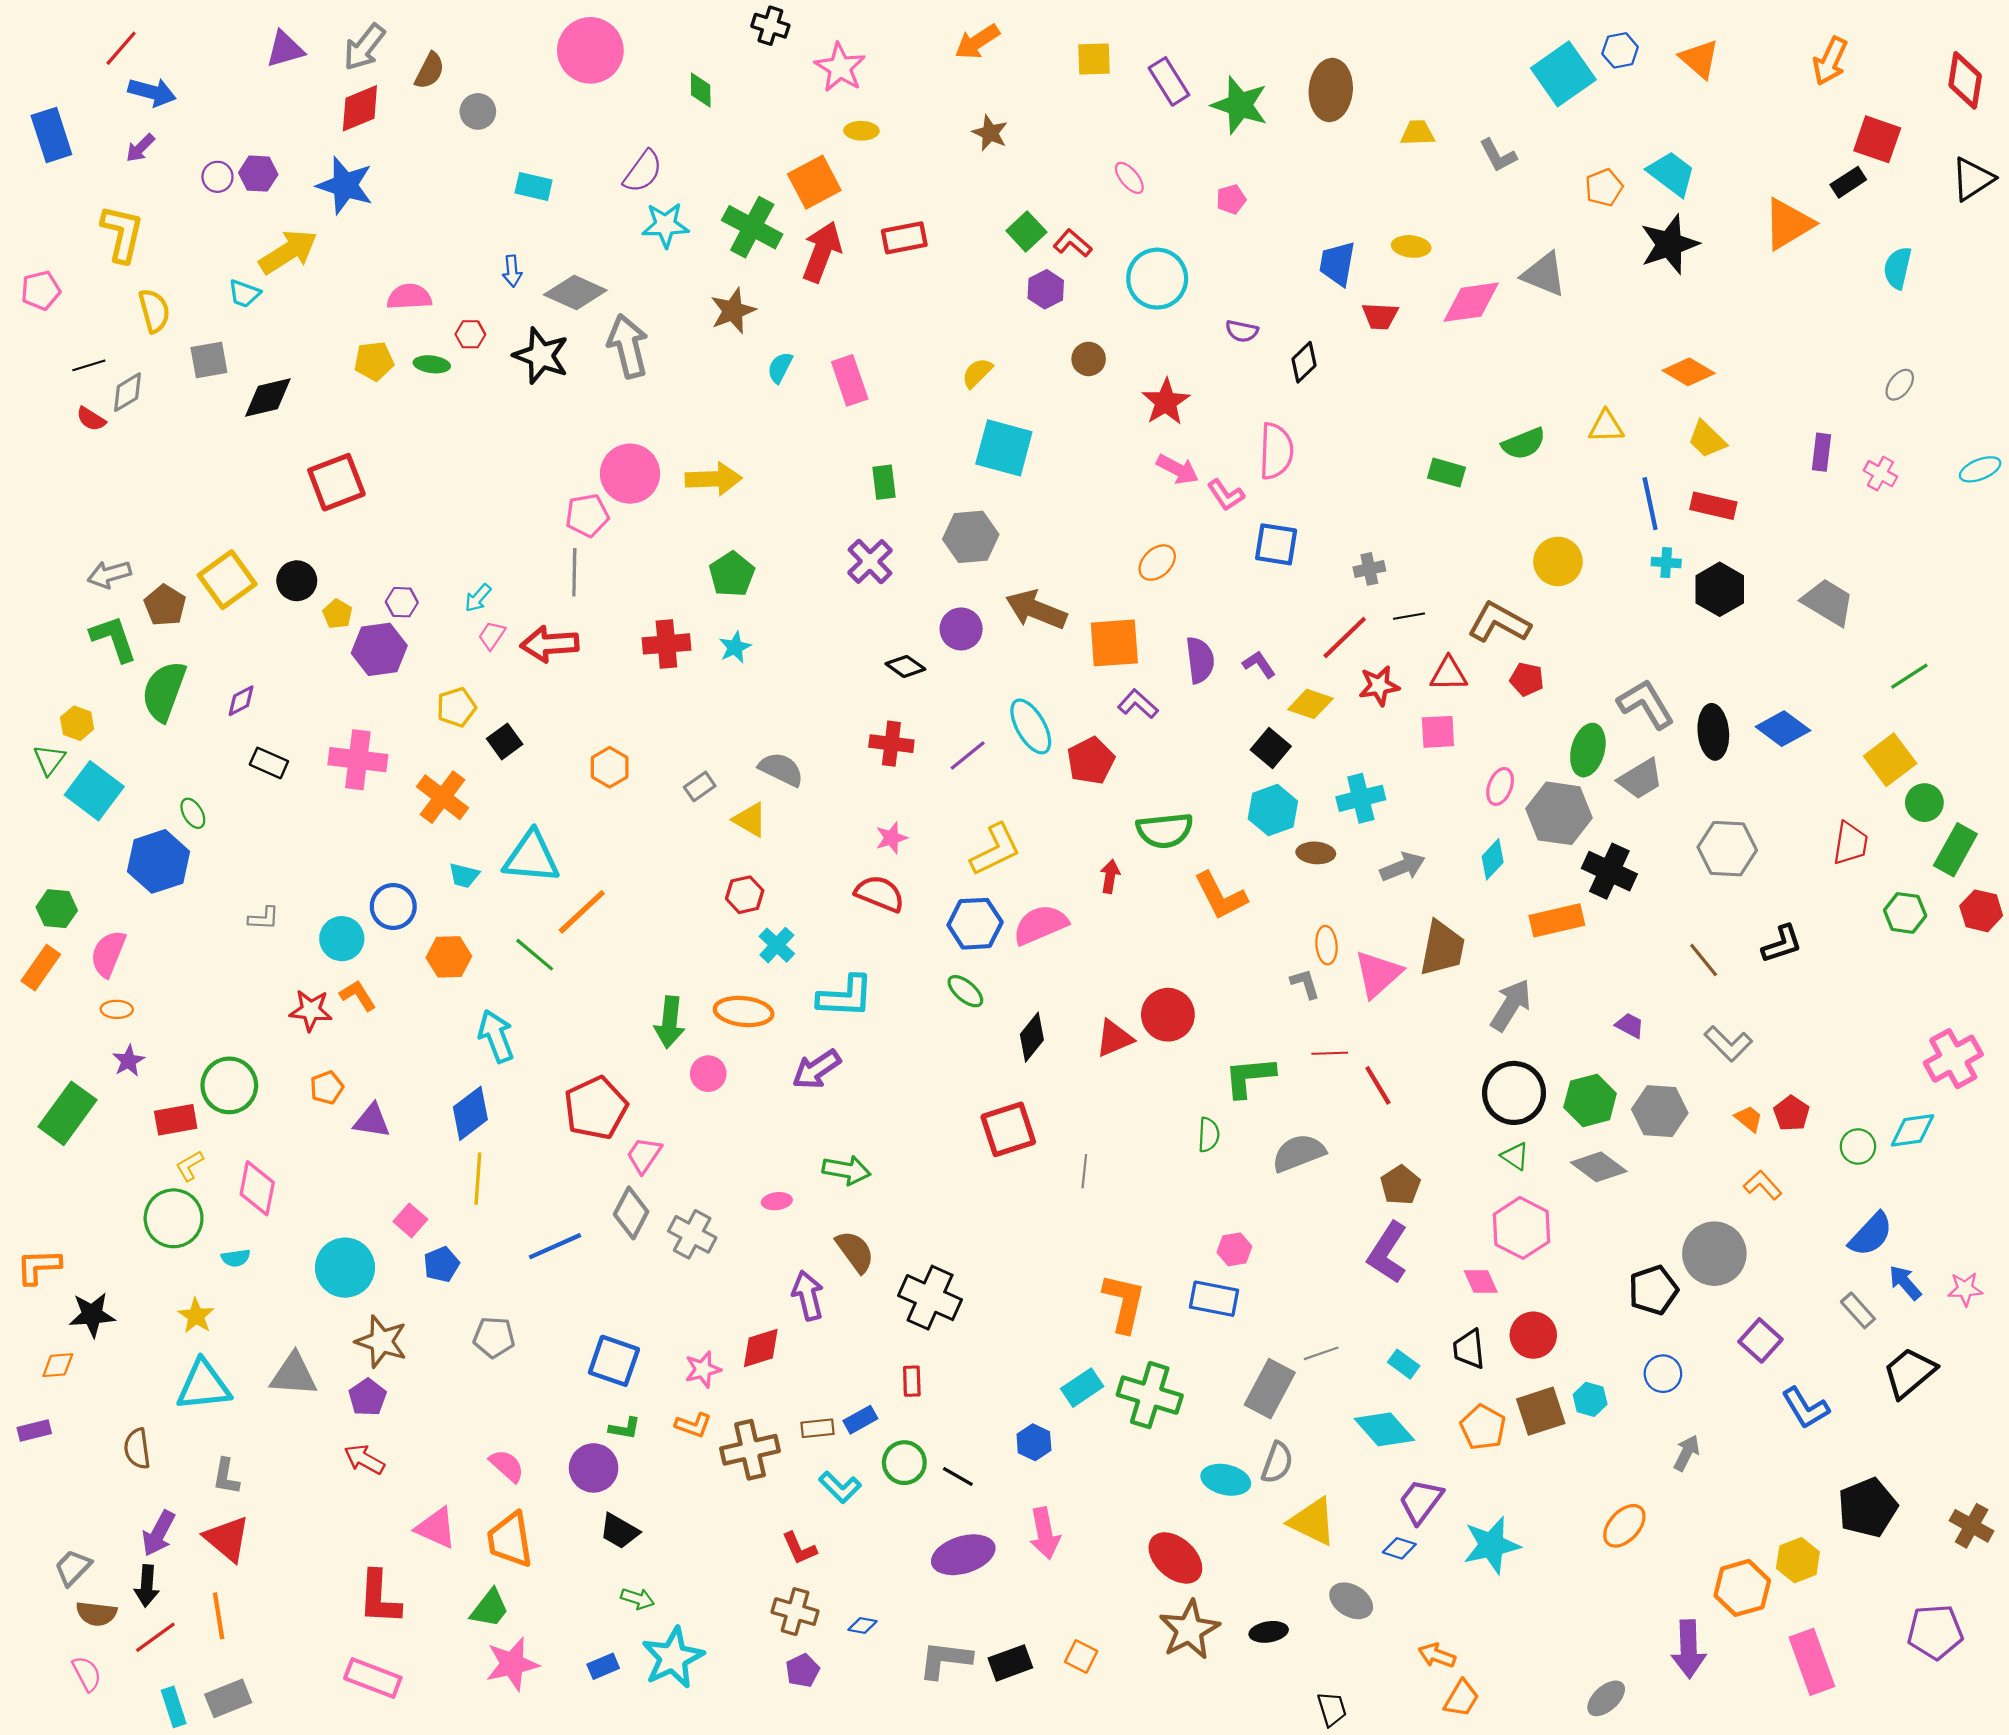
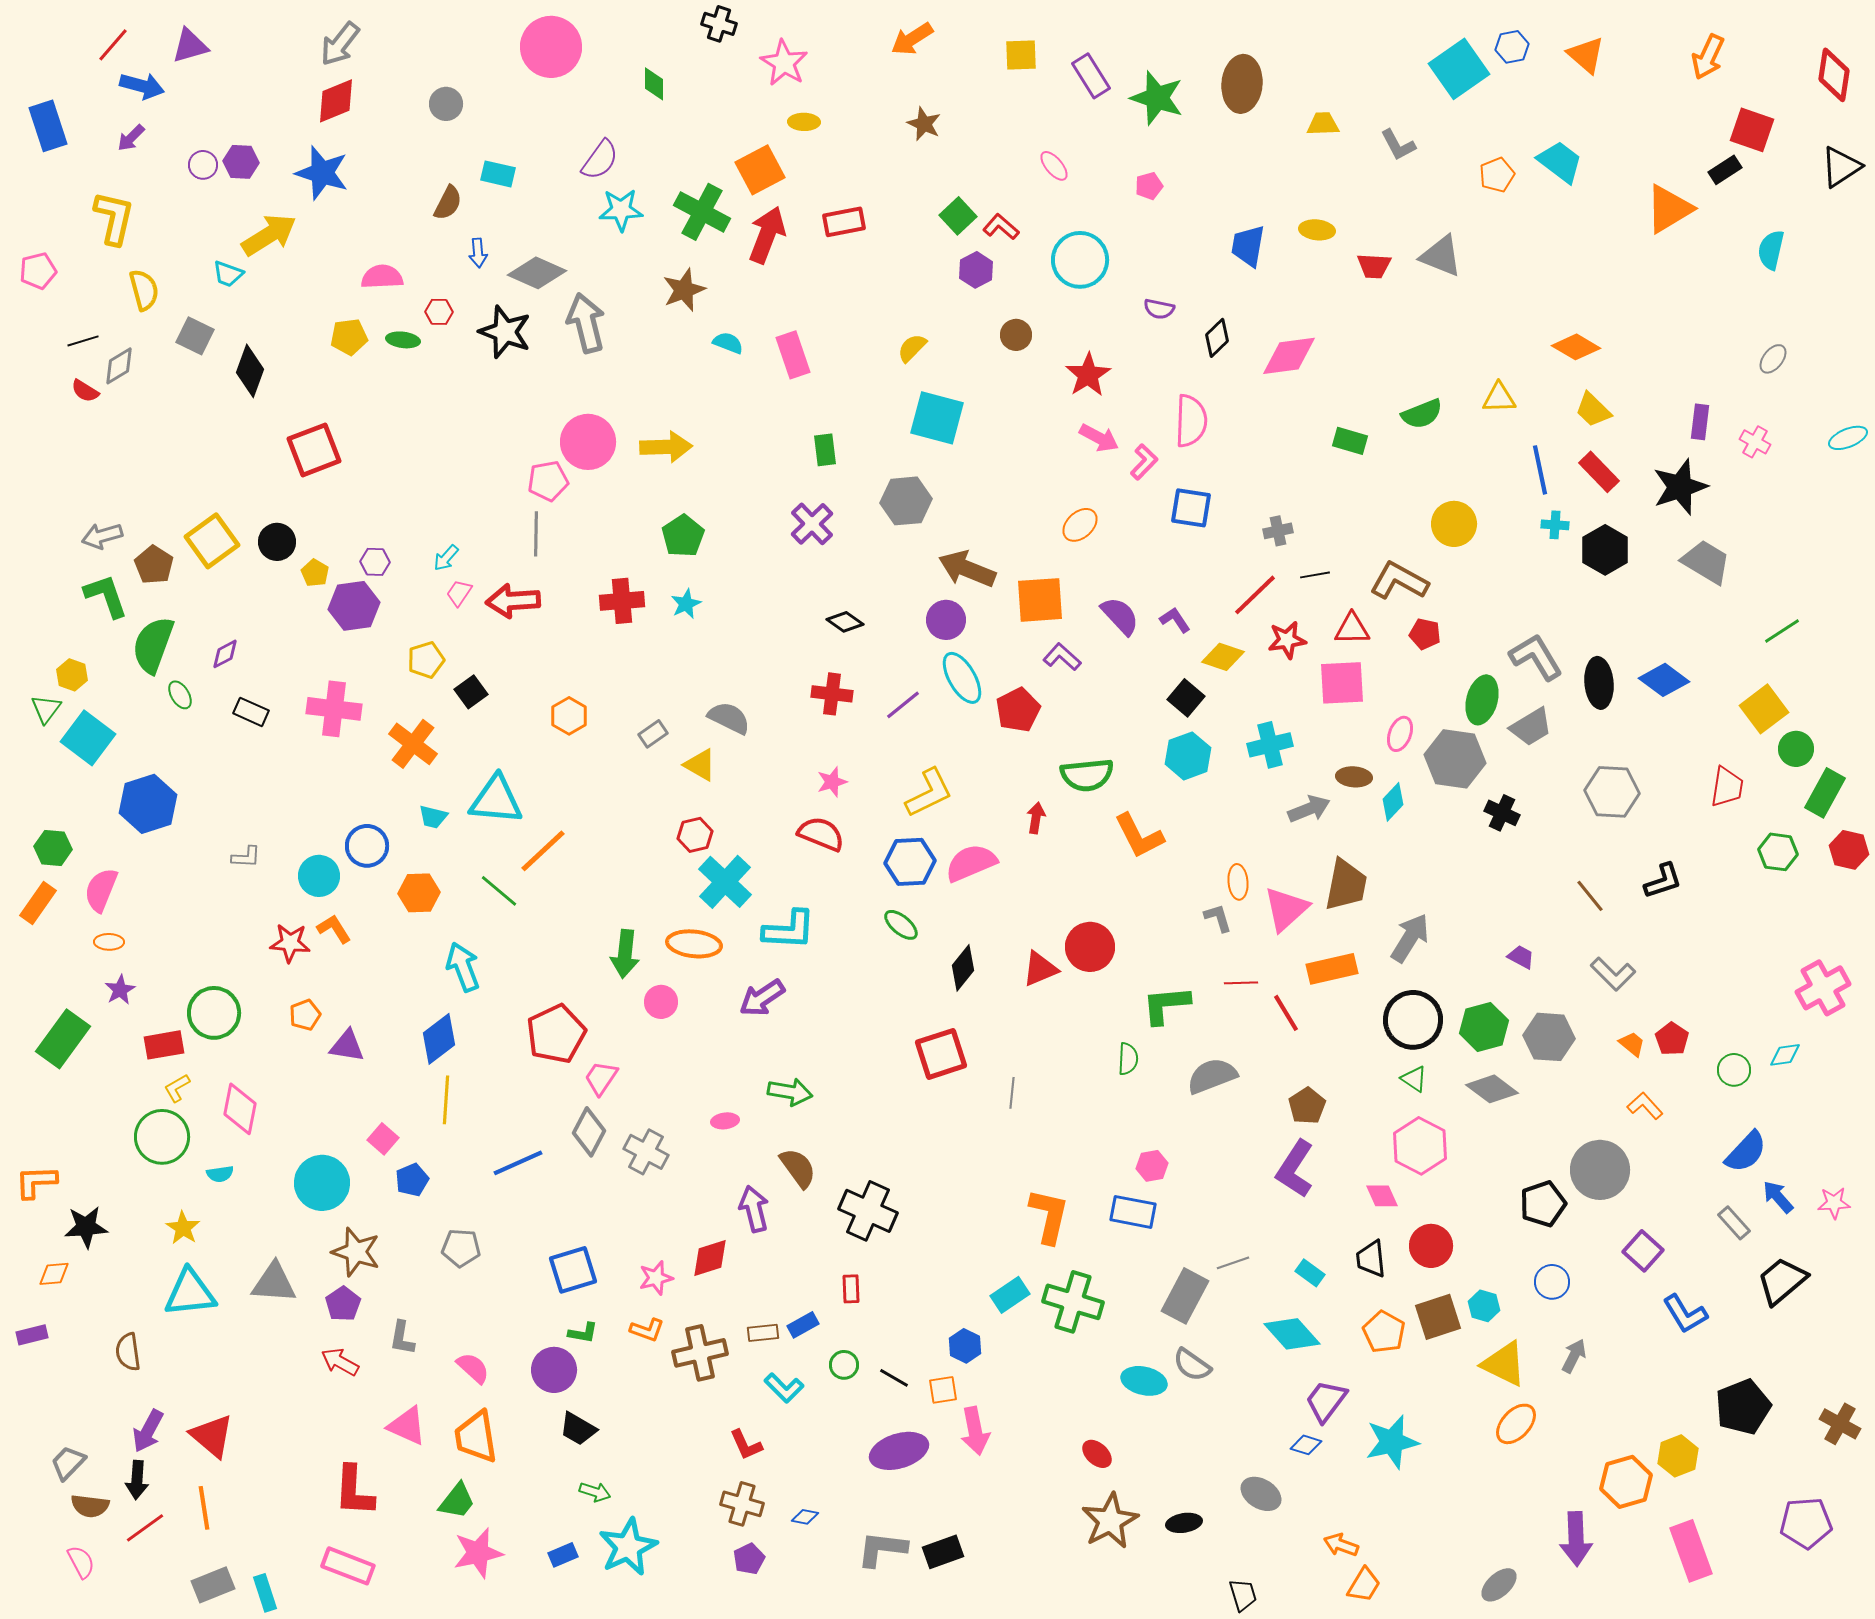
purple triangle: (285, 49) -> (190, 46), moved
brown semicircle: (430, 71) -> (448, 203), moved
black star: (1669, 244) -> (1680, 487), moved
pink diamond: (1471, 302) -> (1289, 356), moved
red trapezoid: (1380, 316) -> (1374, 266), moved
gray square: (209, 360) -> (195, 336), turned 36
cyan semicircle: (780, 368) -> (728, 343), turned 84
black diamond: (268, 398) -> (250, 371), turned -57
pink L-shape: (1226, 495) -> (1144, 462), turned -102
red rectangle: (1713, 506) -> (1599, 472), turned 33
purple circle: (961, 629) -> (946, 620), moved
purple semicircle: (1200, 660) -> (1120, 616), turned -36
pink square: (1438, 732) -> (1342, 683), size x1.4
green ellipse: (193, 813) -> (180, 695), moved
brown ellipse: (1316, 853) -> (1354, 777), moved
black cross: (1609, 871) -> (1502, 813), size x0.7
orange rectangle: (1557, 920) -> (1332, 969), moved
cyan cross: (777, 945) -> (725, 882), size x1.6
cyan diamond: (1913, 1130) -> (1785, 1055), size x0.7
blue square: (614, 1361) -> (573, 1270), turned -36
green circle: (904, 1463) -> (844, 1365), size x0.7
gray semicircle: (1277, 1463) -> (1192, 1365), turned 105
gray L-shape: (226, 1477) -> (402, 1338), moved
yellow triangle: (1313, 1522) -> (1504, 1364), moved
red ellipse: (1175, 1558) -> (1097, 1454), size x0.6
orange square: (1081, 1657) -> (943, 1390), moved, turned -36
cyan rectangle: (174, 1707) -> (265, 1593), moved

